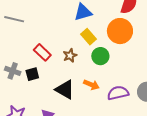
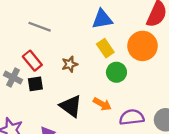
gray line: (14, 19) -> (40, 27), moved
red rectangle: (42, 52) -> (32, 61), moved
brown star: (70, 55) -> (70, 64), moved

